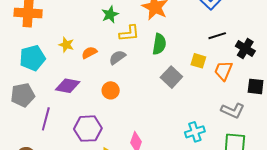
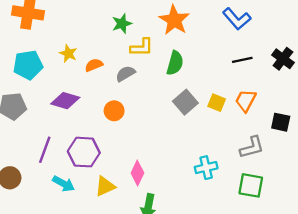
black cross: (245, 48) -> (283, 59), moved
yellow square: (198, 61) -> (217, 103), moved
gray L-shape: (233, 111) -> (252, 147), turned -45
purple line: (46, 119) -> (45, 150), moved

